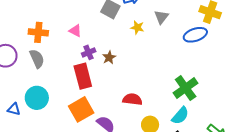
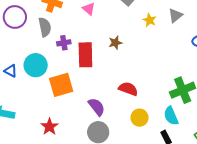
purple cross: (89, 52) -> (64, 43), moved
orange square: (81, 109) -> (61, 85), moved
cyan semicircle: (180, 116) -> (171, 116), turned 102

